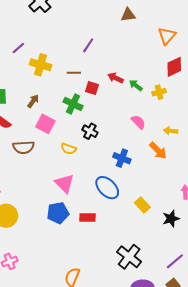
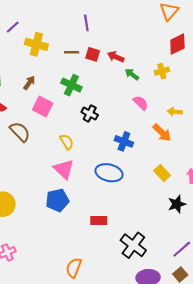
purple line: (88, 45) -> (86, 23), turned -42
green arrow: (136, 85) -> (132, 74), moved
red square: (92, 88) -> (93, 54), moved
brown semicircle: (23, 147) -> (20, 132), turned -130
yellow semicircle: (69, 149) -> (67, 142), moved, turned -140
blue ellipse: (107, 188) -> (109, 173), turned -30
yellow rectangle: (142, 205) -> (162, 173), moved
red rectangle: (88, 218) -> (99, 220), moved

